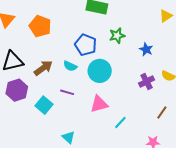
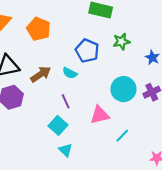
cyan circle: (100, 71) -> (123, 89), moved
purple line: (67, 92) -> (66, 101), turned 48
cyan square: (44, 105) -> (58, 125), moved

